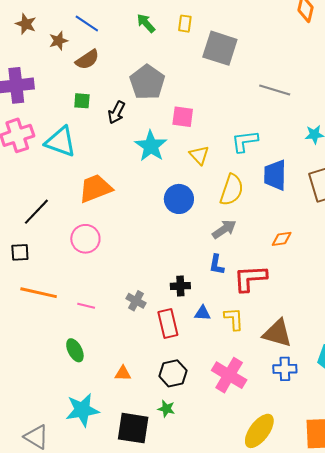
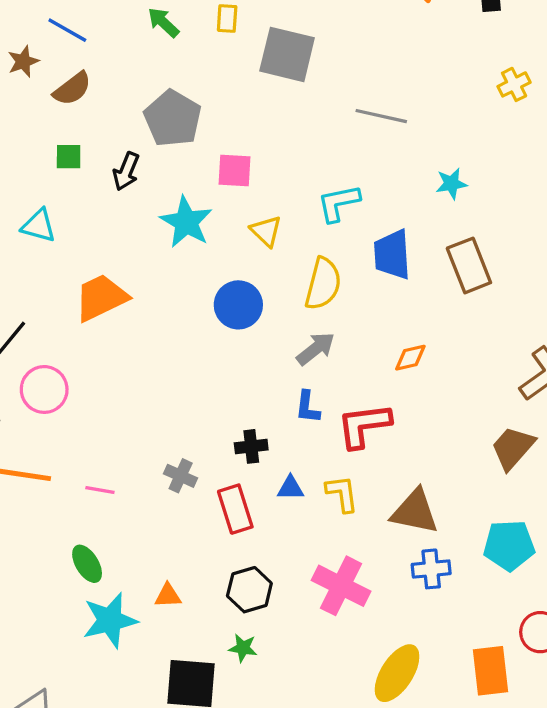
cyan triangle: (61, 142) -> (39, 226), size x0.7
pink circle: (85, 239) -> (44, 389), moved
cyan star: (82, 410) -> (110, 620), moved

